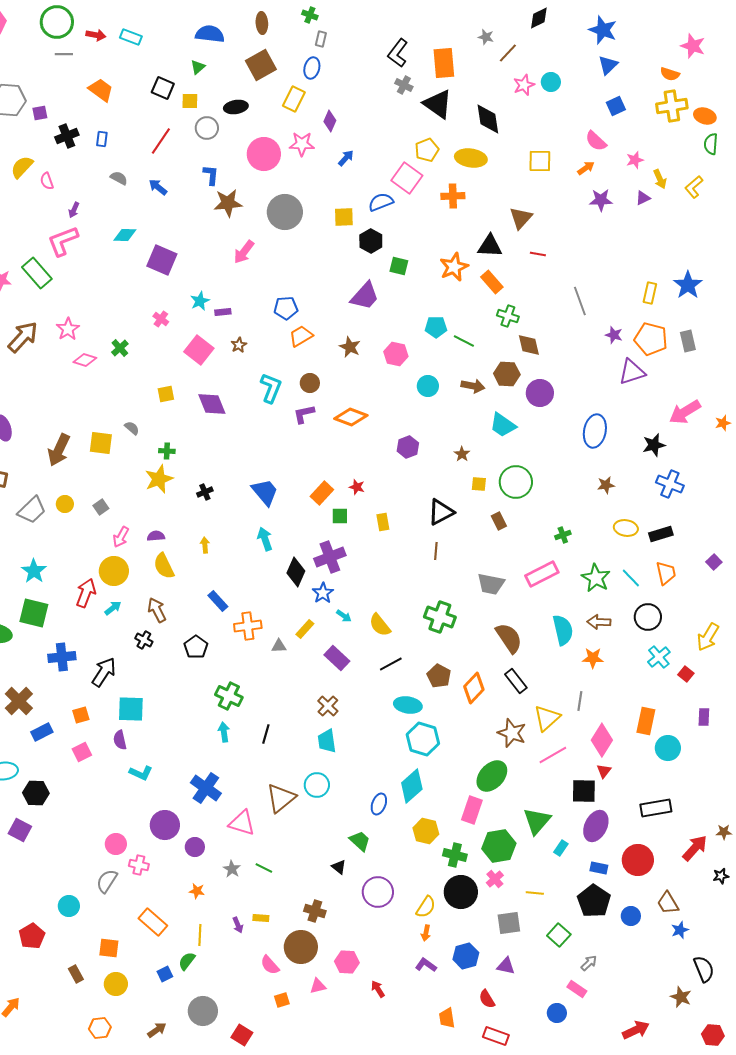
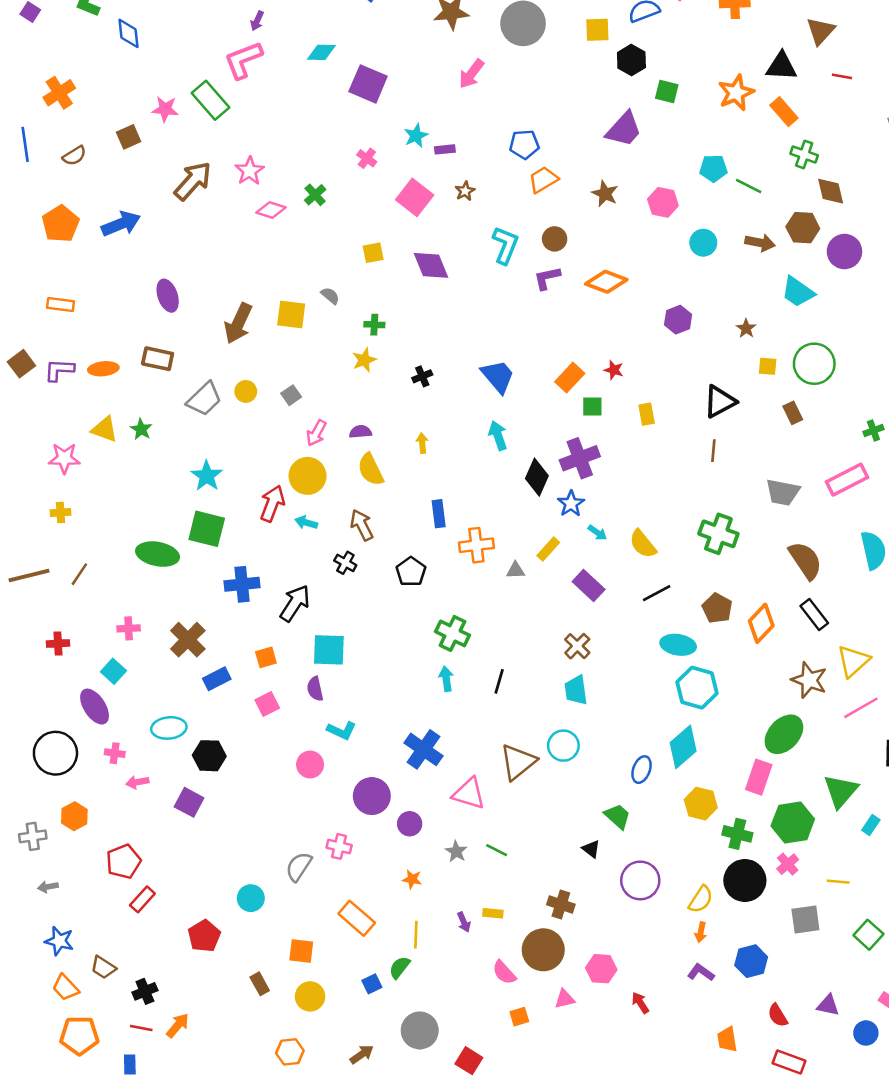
yellow star: (159, 479) -> (364, 360), size x0.7
blue rectangle: (218, 601) -> (439, 514), turned 35
cyan arrow: (113, 608) -> (306, 523), turned -126
pink circle: (116, 844) -> (310, 765), moved
purple triangle: (506, 966) -> (828, 1005), moved

